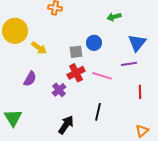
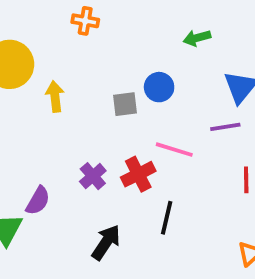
yellow arrow: (39, 48) -> (55, 97), turned -133
red cross: (76, 73) -> (138, 174), moved
purple semicircle: (30, 79) -> (38, 201), moved

